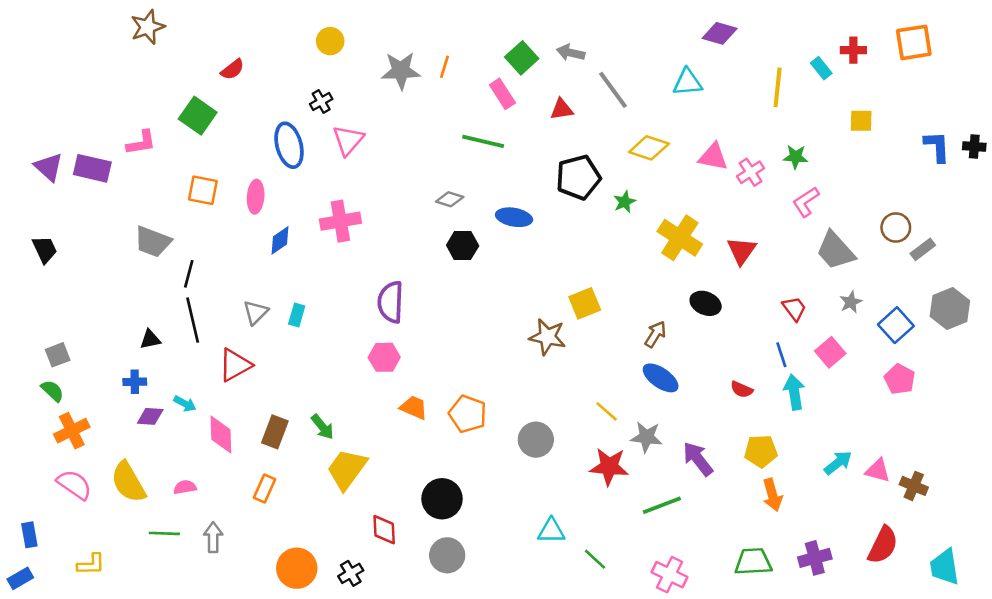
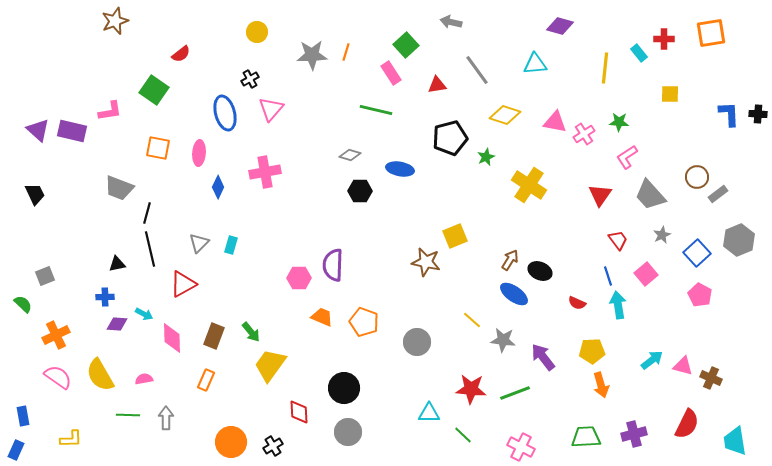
gray arrow: (571, 53) -> (451, 22), moved
blue diamond: (280, 240) -> (218, 187), turned -30
red triangle: (742, 251) -> (600, 195), moved
purple semicircle: (391, 302) -> (333, 265), moved
black ellipse: (706, 303) -> (540, 271), moved
green semicircle: (52, 391) -> (23, 304), moved
red star: (609, 467) -> (471, 389), moved
blue rectangle: (20, 578) -> (16, 450), turned -36

